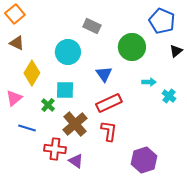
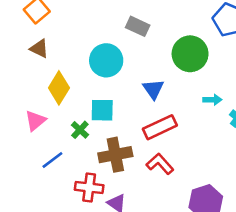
brown cross: (75, 124) -> (115, 155), turned 30
blue line: (27, 128) -> (52, 160), turned -54
red L-shape: (109, 131) -> (160, 164), turned -50

